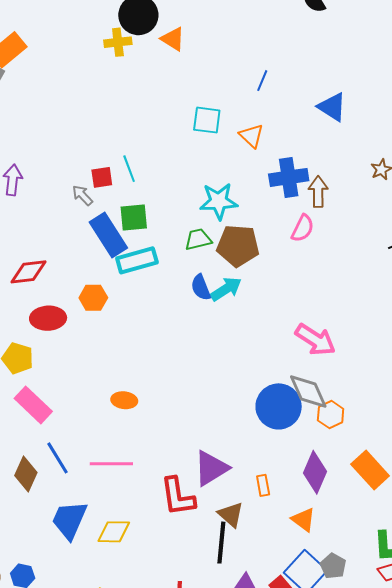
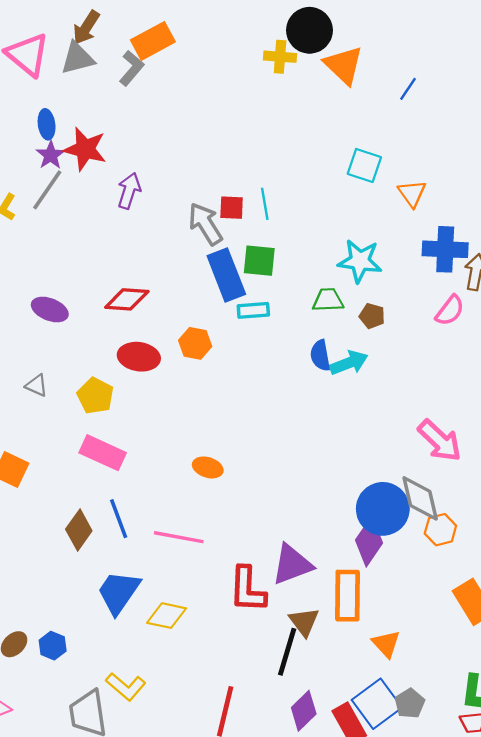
orange triangle: (173, 39) -> (344, 65), size x1.4
blue line: (262, 81) -> (408, 89), moved
gray arrow: (82, 195) -> (205, 224), size x1.6
brown pentagon: (238, 246) -> (372, 316), size x0.5
cyan rectangle: (137, 260) -> (253, 310), size x0.7
pink rectangle: (33, 405) -> (103, 453), turned -30
purple diamond: (315, 472) -> (369, 542), moved
orange rectangle: (263, 485) -> (348, 596), size x2.0

